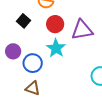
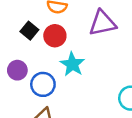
red circle: (55, 24) -> (55, 36), moved
purple triangle: (82, 30) -> (102, 23), moved

